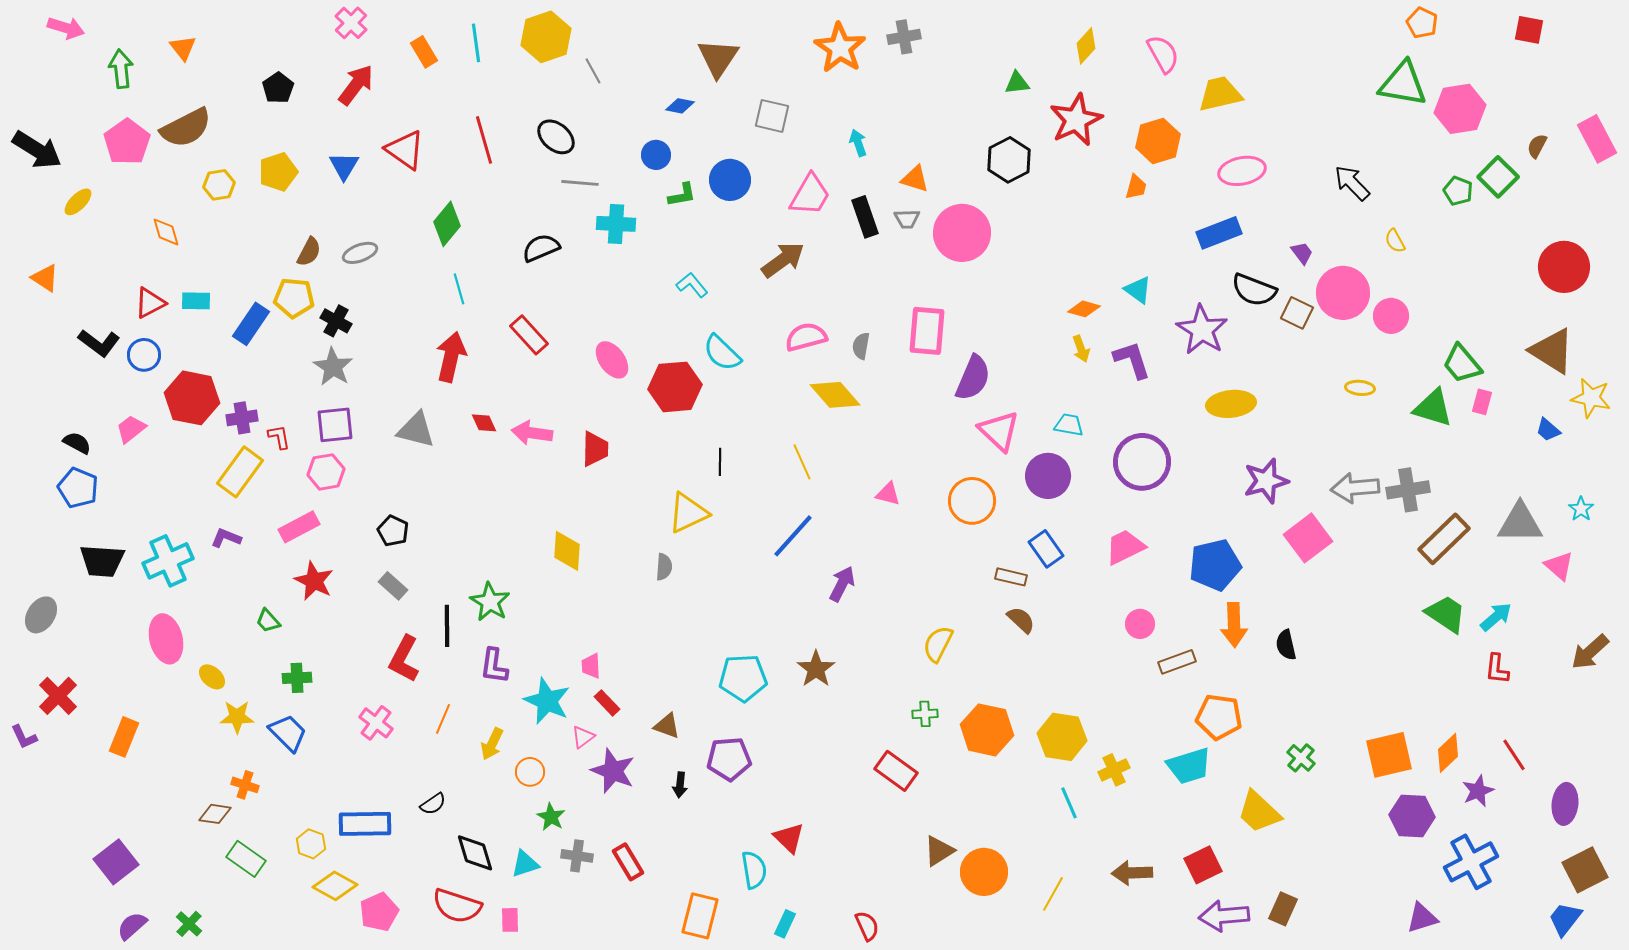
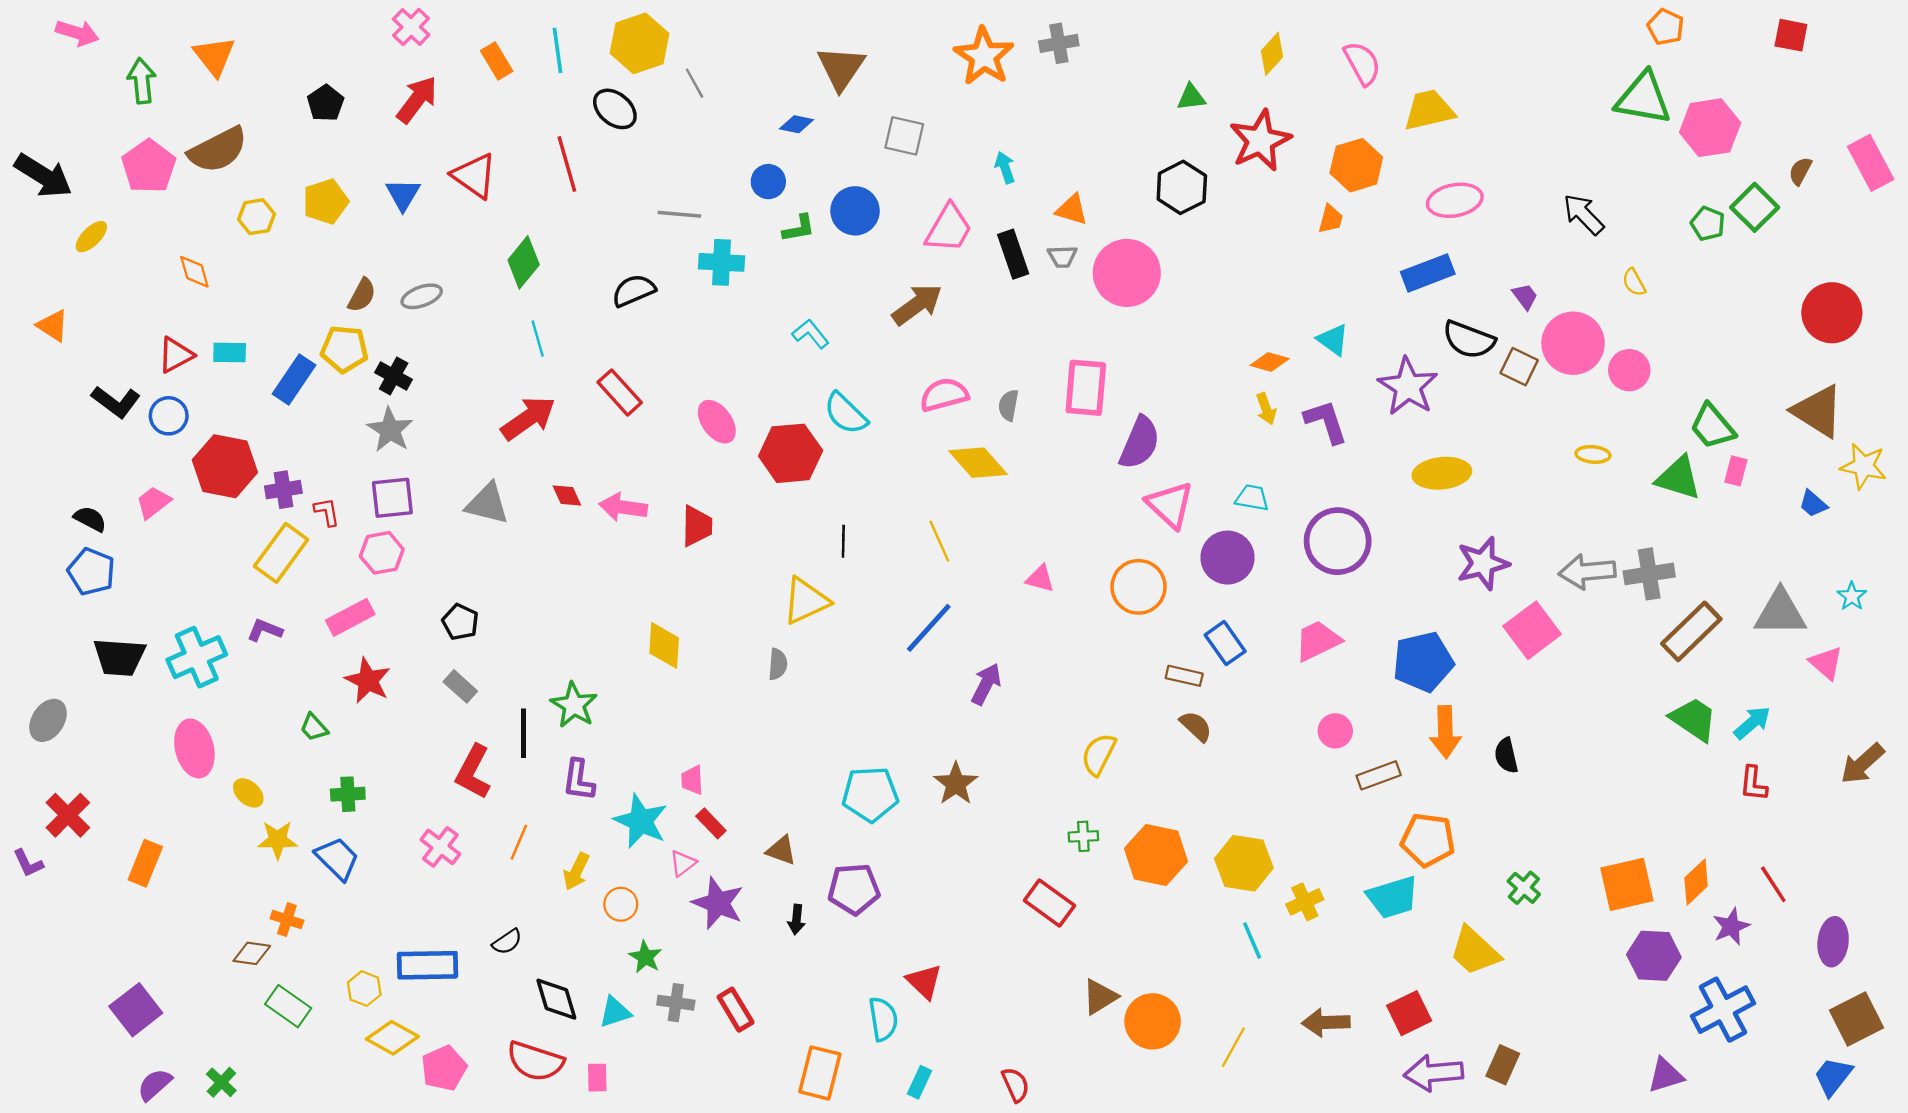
orange triangle: (183, 48) -> (214, 56), size x1.4
black ellipse: (556, 137) -> (615, 109), moved
red arrow: (451, 357) -> (528, 418), turned 42

